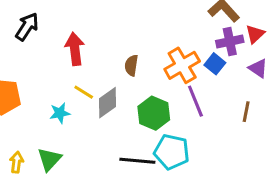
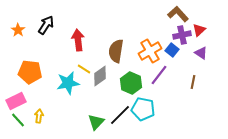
brown semicircle: (131, 65) -> (116, 51), size x1.6
purple line: (195, 101) -> (159, 75), turned 60
cyan star: (60, 113) -> (68, 83), size x1.6
green triangle: (49, 159) -> (96, 122), moved
black line: (137, 161) -> (120, 115), turned -50

